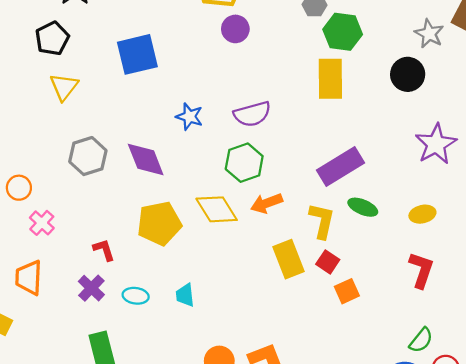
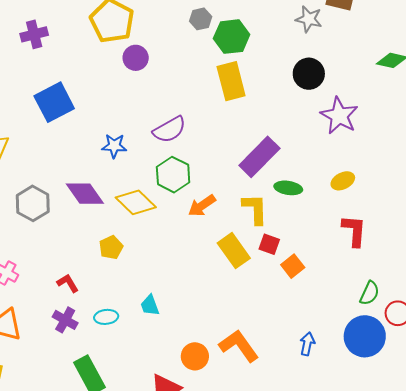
black circle: (408, 74) -> (309, 74), moved
yellow diamond: (217, 209) -> (136, 202), moved
yellow pentagon: (159, 223) -> (111, 247), size x0.6

